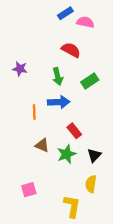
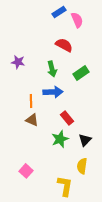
pink semicircle: (85, 22) -> (77, 20), turned 56
brown triangle: (42, 145) -> (32, 120), moved
pink square: (29, 190) -> (26, 171), turned -32

